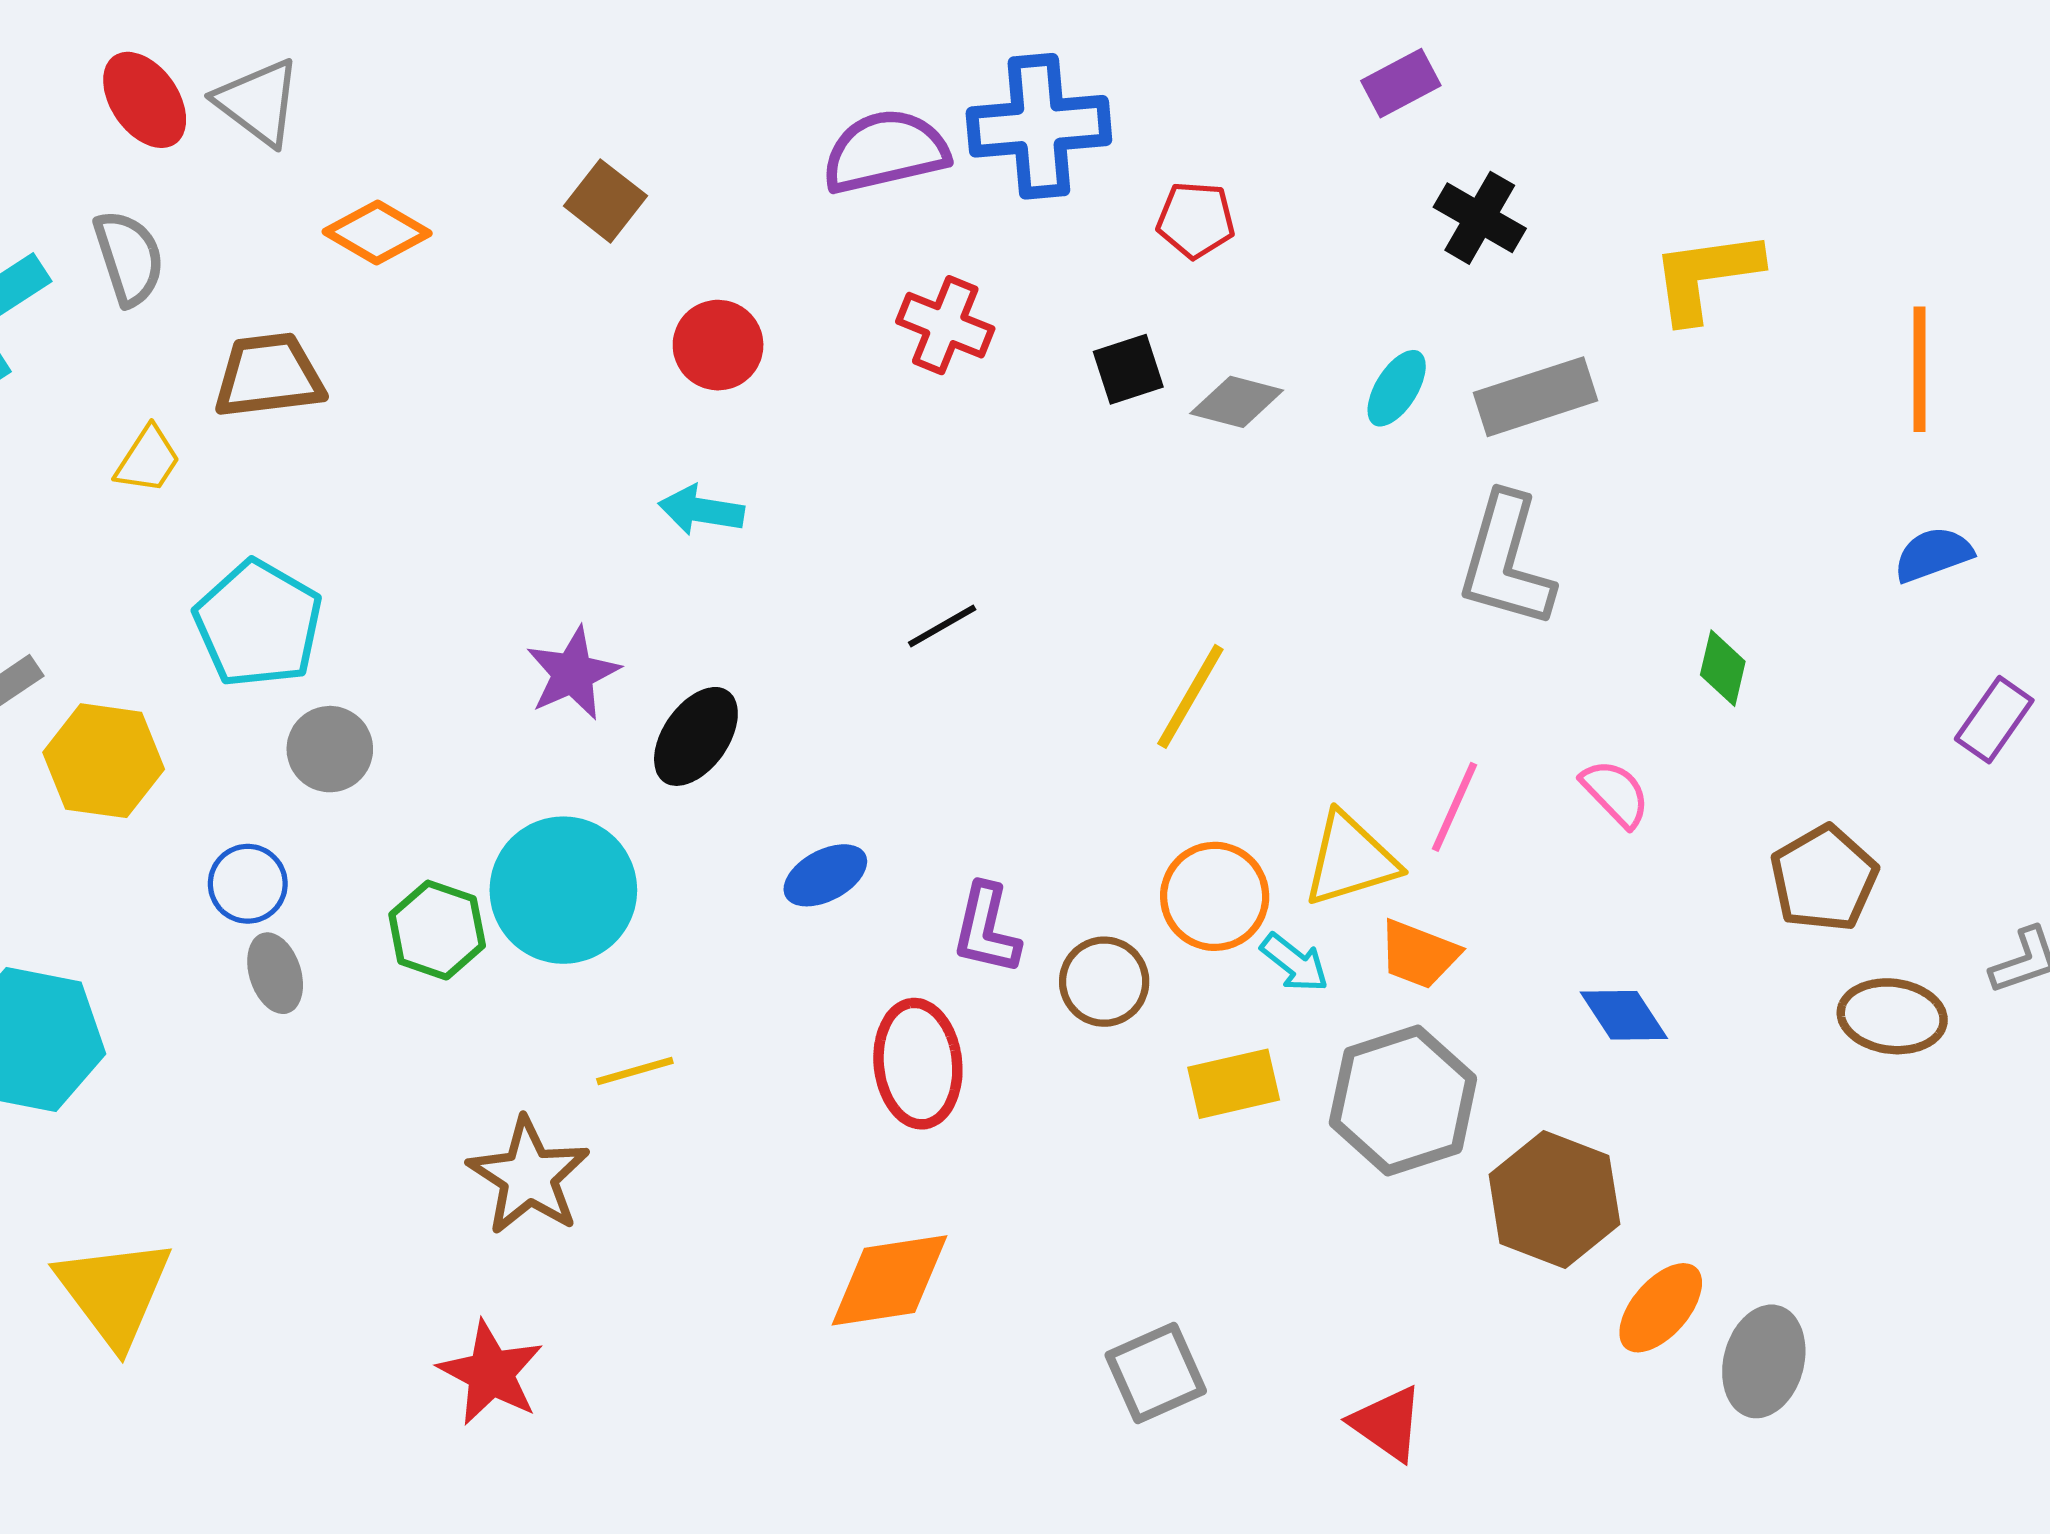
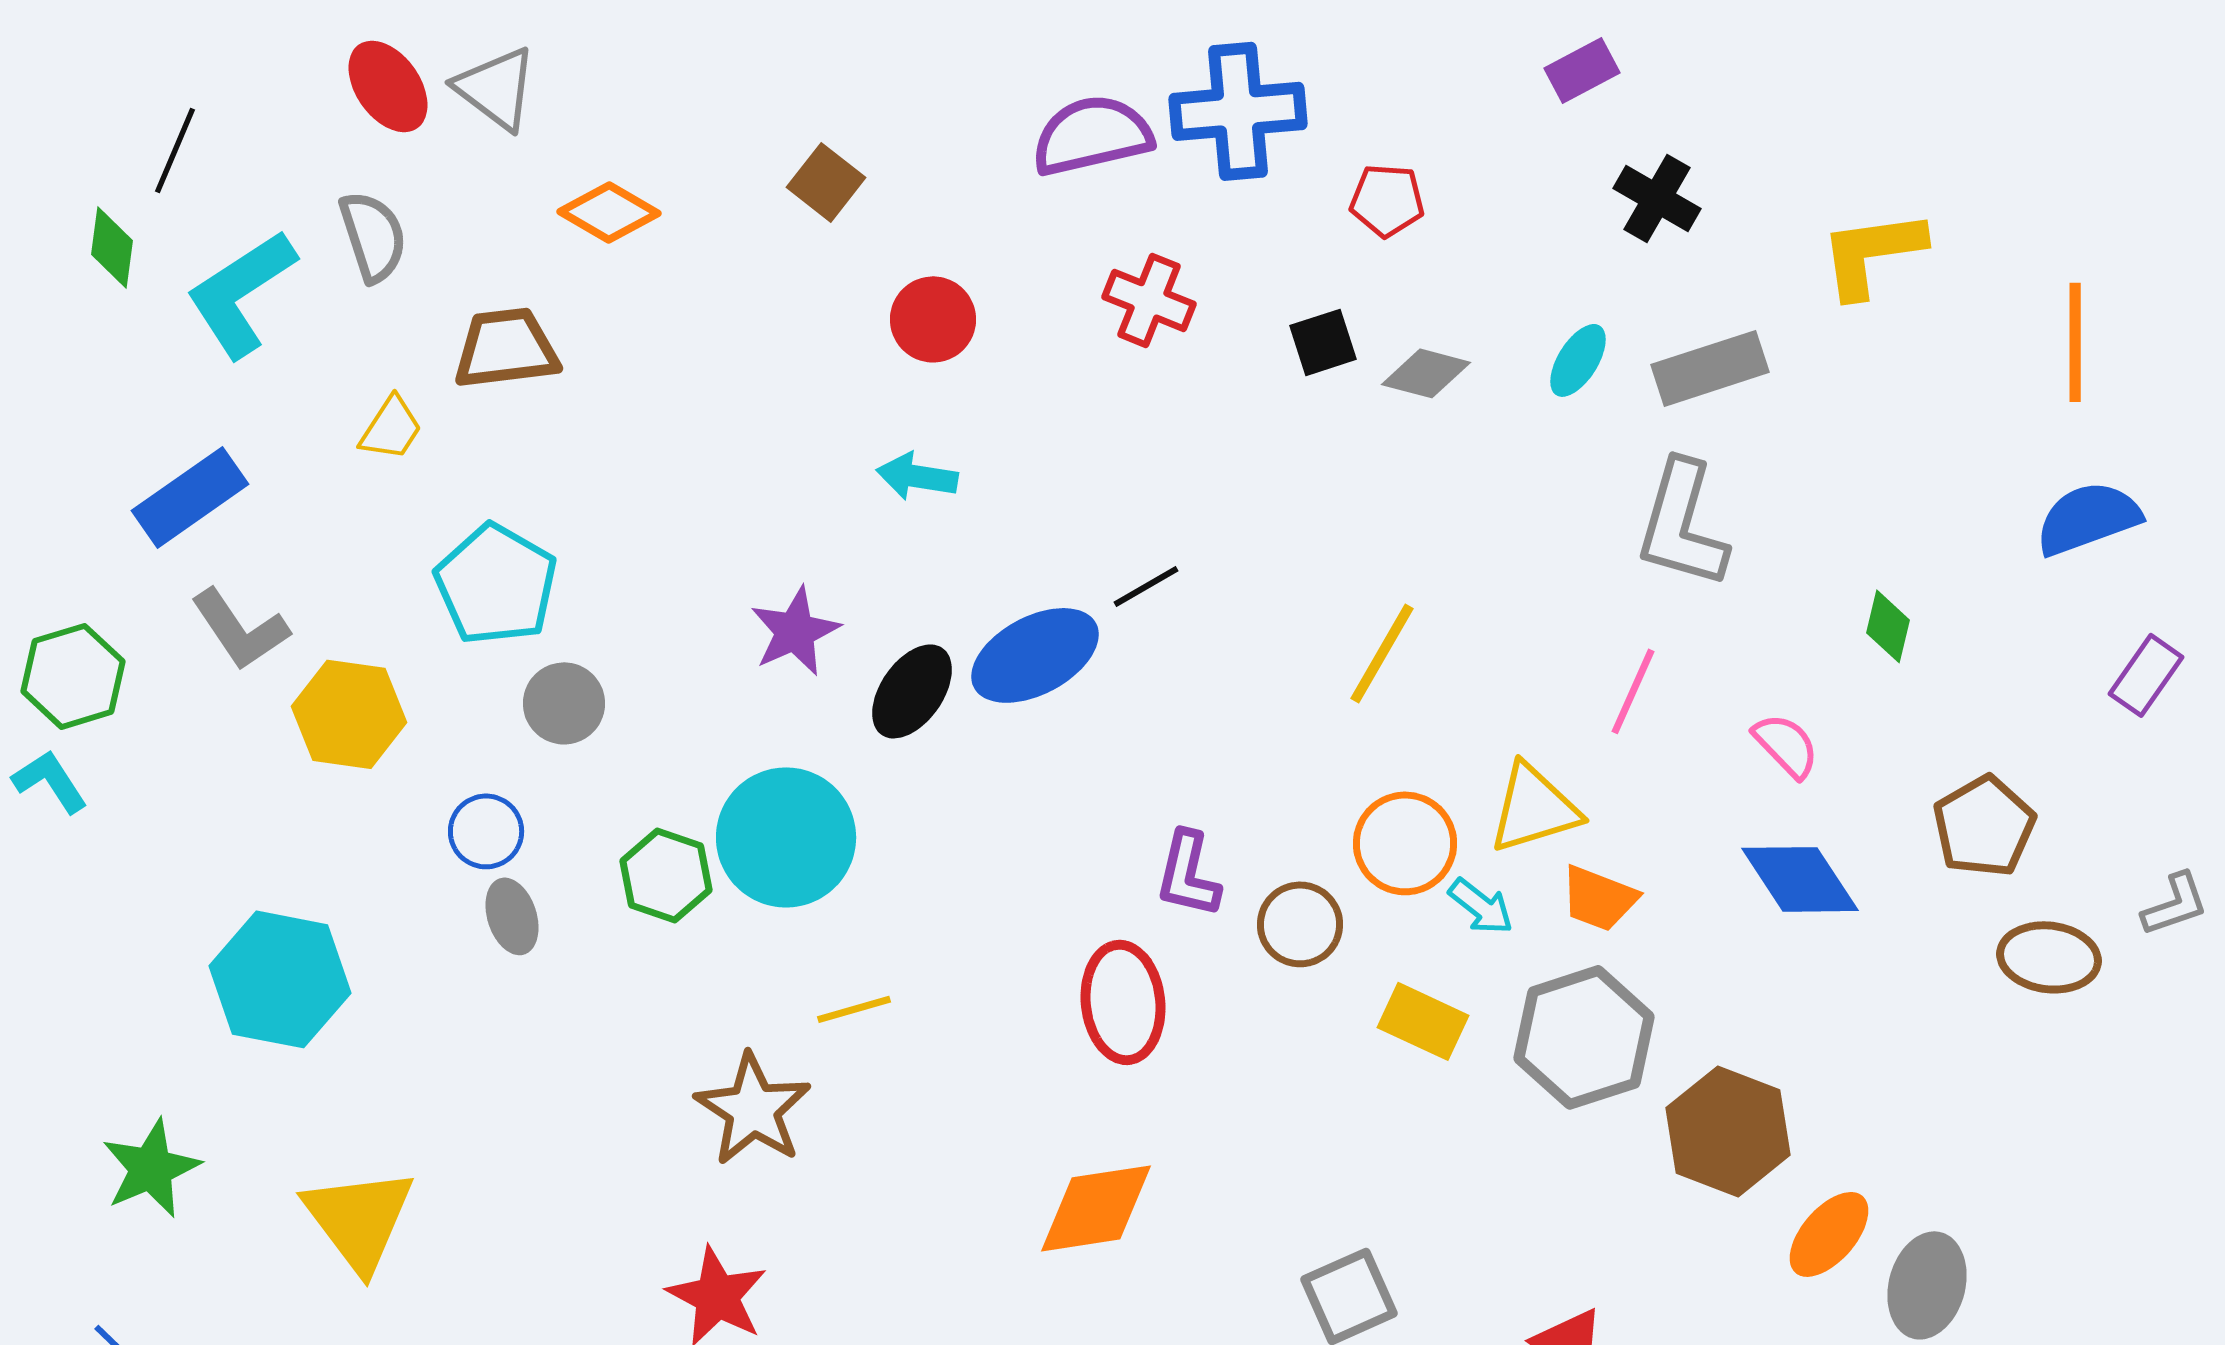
blue semicircle: (1933, 554) -> (2088, 518), size x1.4
pink line: (1454, 807) -> (1633, 691), moved
blue ellipse: (825, 875) -> (1035, 655), moved, size x1.6
blue diamond: (1624, 1015) -> (1800, 879), moved, size x1.4
yellow rectangle: (1234, 1084) -> (1423, 1021), turned 38

